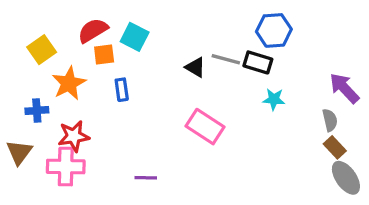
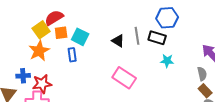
cyan square: (135, 37) -> (80, 37), moved
yellow square: (42, 50) -> (41, 30), moved
gray line: (226, 59) -> (137, 36), turned 66
blue cross: (37, 111) -> (23, 76), moved

